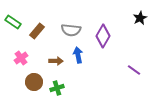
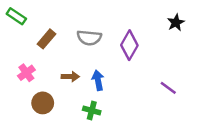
green rectangle: (13, 22) -> (16, 16), moved
blue arrow: (78, 55) -> (98, 80), moved
green cross: (57, 88) -> (92, 110), moved, turned 32

